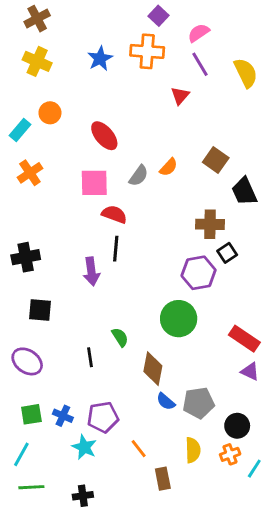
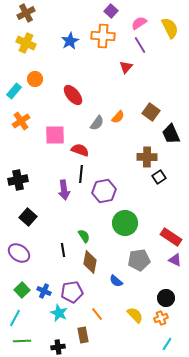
yellow semicircle: (246, 73) -> (170, 28), moved
pink square: (94, 183) -> (55, 135), moved
purple hexagon: (199, 273) -> (104, 191), moved
black square: (40, 310) -> (28, 217), turned 36
brown diamond: (153, 369) -> (90, 262), moved
gray pentagon: (199, 403) -> (139, 260), moved
green square: (31, 414) -> (22, 290), turned -35
yellow semicircle: (193, 450) -> (135, 315), turned -42
cyan line: (254, 469) -> (167, 344), moved
brown rectangle: (163, 479) -> (83, 335), moved

